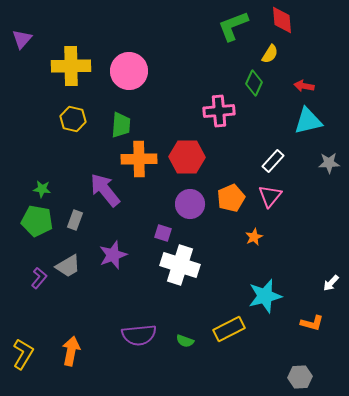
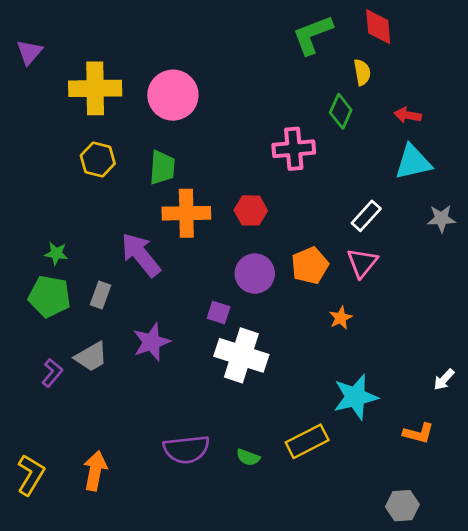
yellow semicircle: (270, 54) -> (362, 72), turned -42
red hexagon: (187, 157) -> (251, 210), size x0.7

